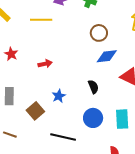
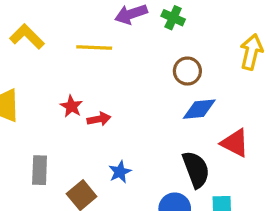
red star: (11, 54) -> (71, 106), moved
black semicircle: (93, 87) -> (196, 169), moved, size x1.6

